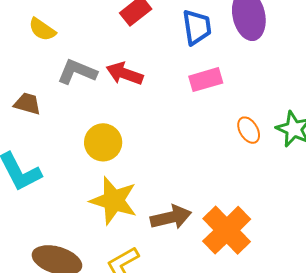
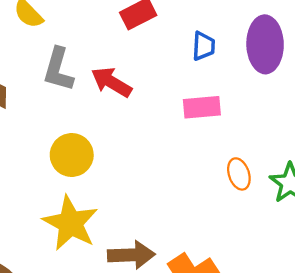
blue trapezoid: (197, 27) -> (204, 46), size x0.7
gray L-shape: (77, 72) -> (58, 69), turned -108

